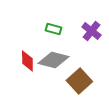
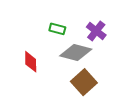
gray diamond: (53, 60) -> (76, 52), moved

